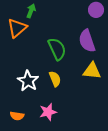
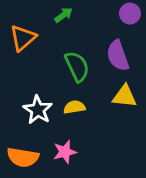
green arrow: (31, 11) -> (64, 15), moved, turned 32
yellow semicircle: (55, 79) -> (74, 107), turned -77
orange semicircle: (17, 116) -> (23, 157), size x1.6

